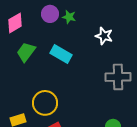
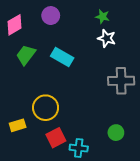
green star: (69, 17) -> (102, 17), moved

